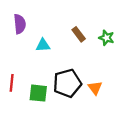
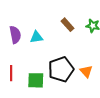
purple semicircle: (20, 24) -> (15, 35), moved

